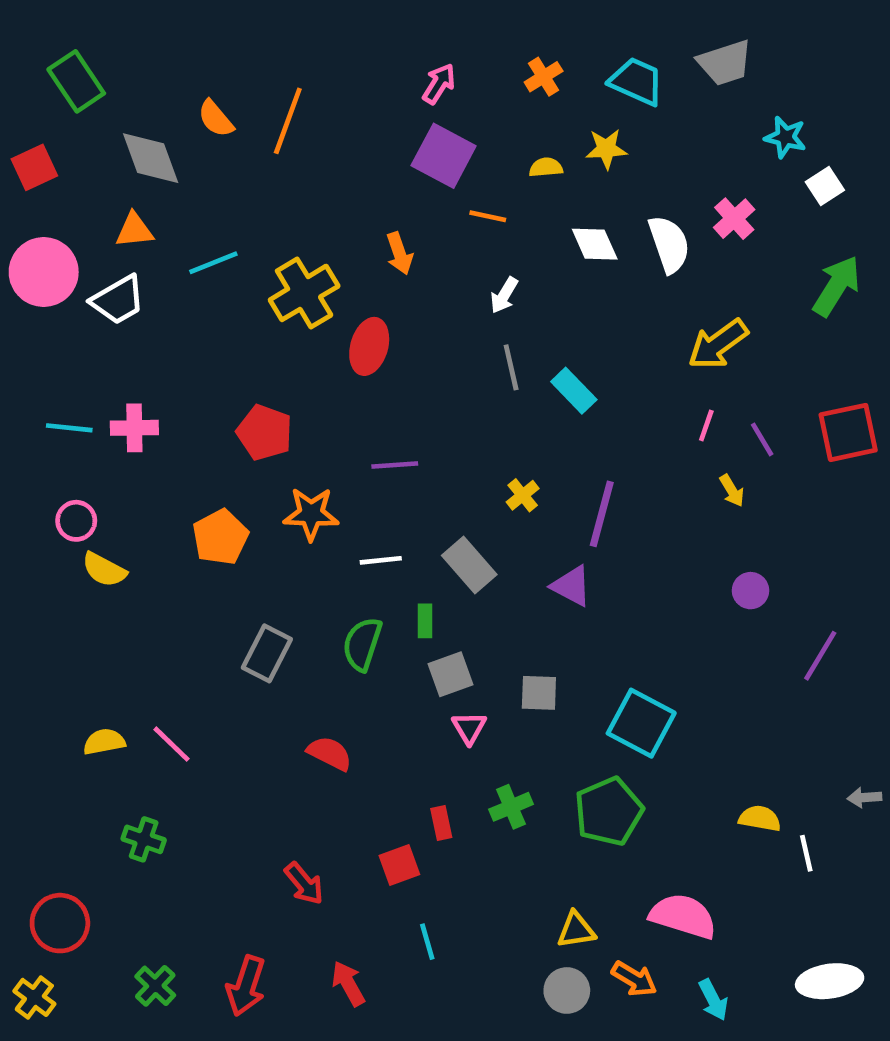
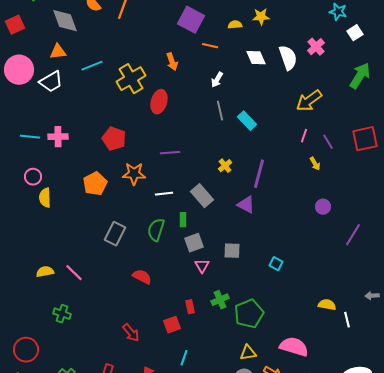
yellow semicircle: (104, 570) -> (45, 198), turned 60
cyan square: (641, 723) -> (276, 264), size x0.5
green pentagon: (609, 811) -> (249, 314), moved
cyan line: (427, 942) -> (184, 358), turned 35

